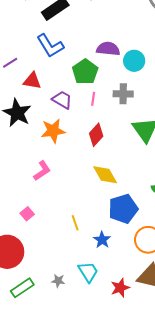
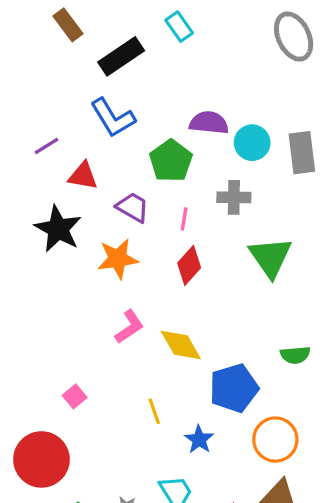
pink line: (93, 99) -> (184, 219), moved
pink L-shape: (42, 171) -> (129, 327), moved
yellow diamond: (105, 175) -> (181, 345), moved

